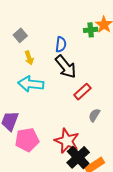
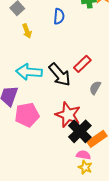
black arrow: (66, 67) -> (60, 75), moved
cyan arrow: (31, 84) -> (29, 72), moved

